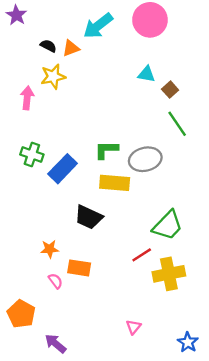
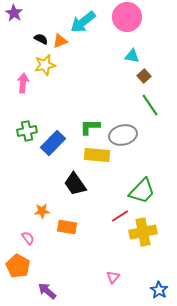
cyan triangle: (146, 74) -> (132, 56), moved
green cross: (32, 155) -> (27, 131), turned -30
black trapezoid: (89, 217) -> (75, 184), turned 30
pink semicircle: (55, 281) -> (28, 238), moved

